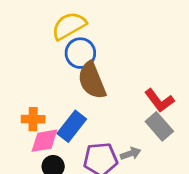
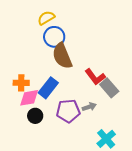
yellow semicircle: (69, 26) -> (46, 18), size x0.7
red L-shape: (159, 100) -> (95, 77), moved

